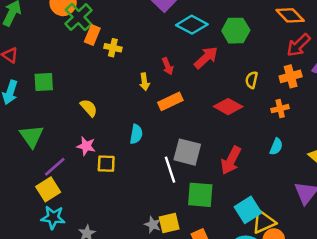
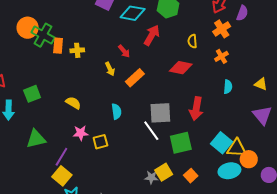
green triangle: (32, 136) -> (36, 139), turned -50
yellow triangle: (264, 222) -> (237, 148), turned 45

